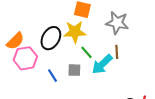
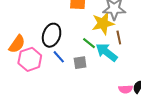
yellow star: (75, 32) -> (103, 23), moved
cyan arrow: (102, 64) -> (107, 52), turned 90
blue line: (53, 76) -> (59, 57), moved

